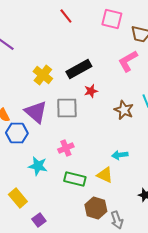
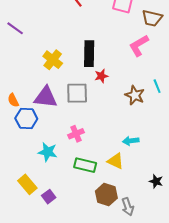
black rectangle: (79, 69) -> (89, 54), turned -60
purple triangle: (36, 112) -> (46, 97), turned -35
purple square: (39, 220) -> (49, 197), moved

